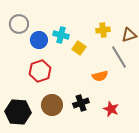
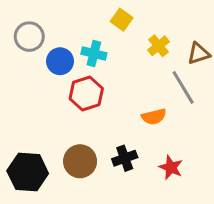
yellow cross: (103, 30) -> (159, 46), turned -32
yellow square: (79, 48) -> (122, 20), moved
red hexagon: (40, 71) -> (86, 94), moved

